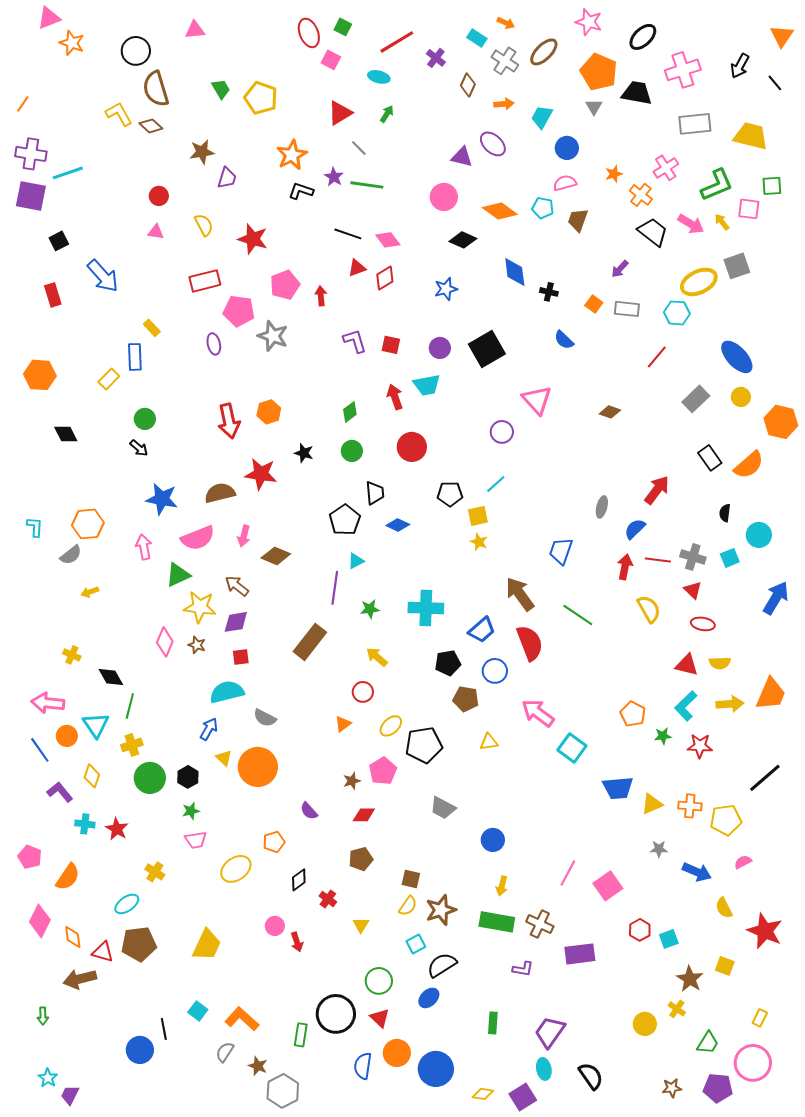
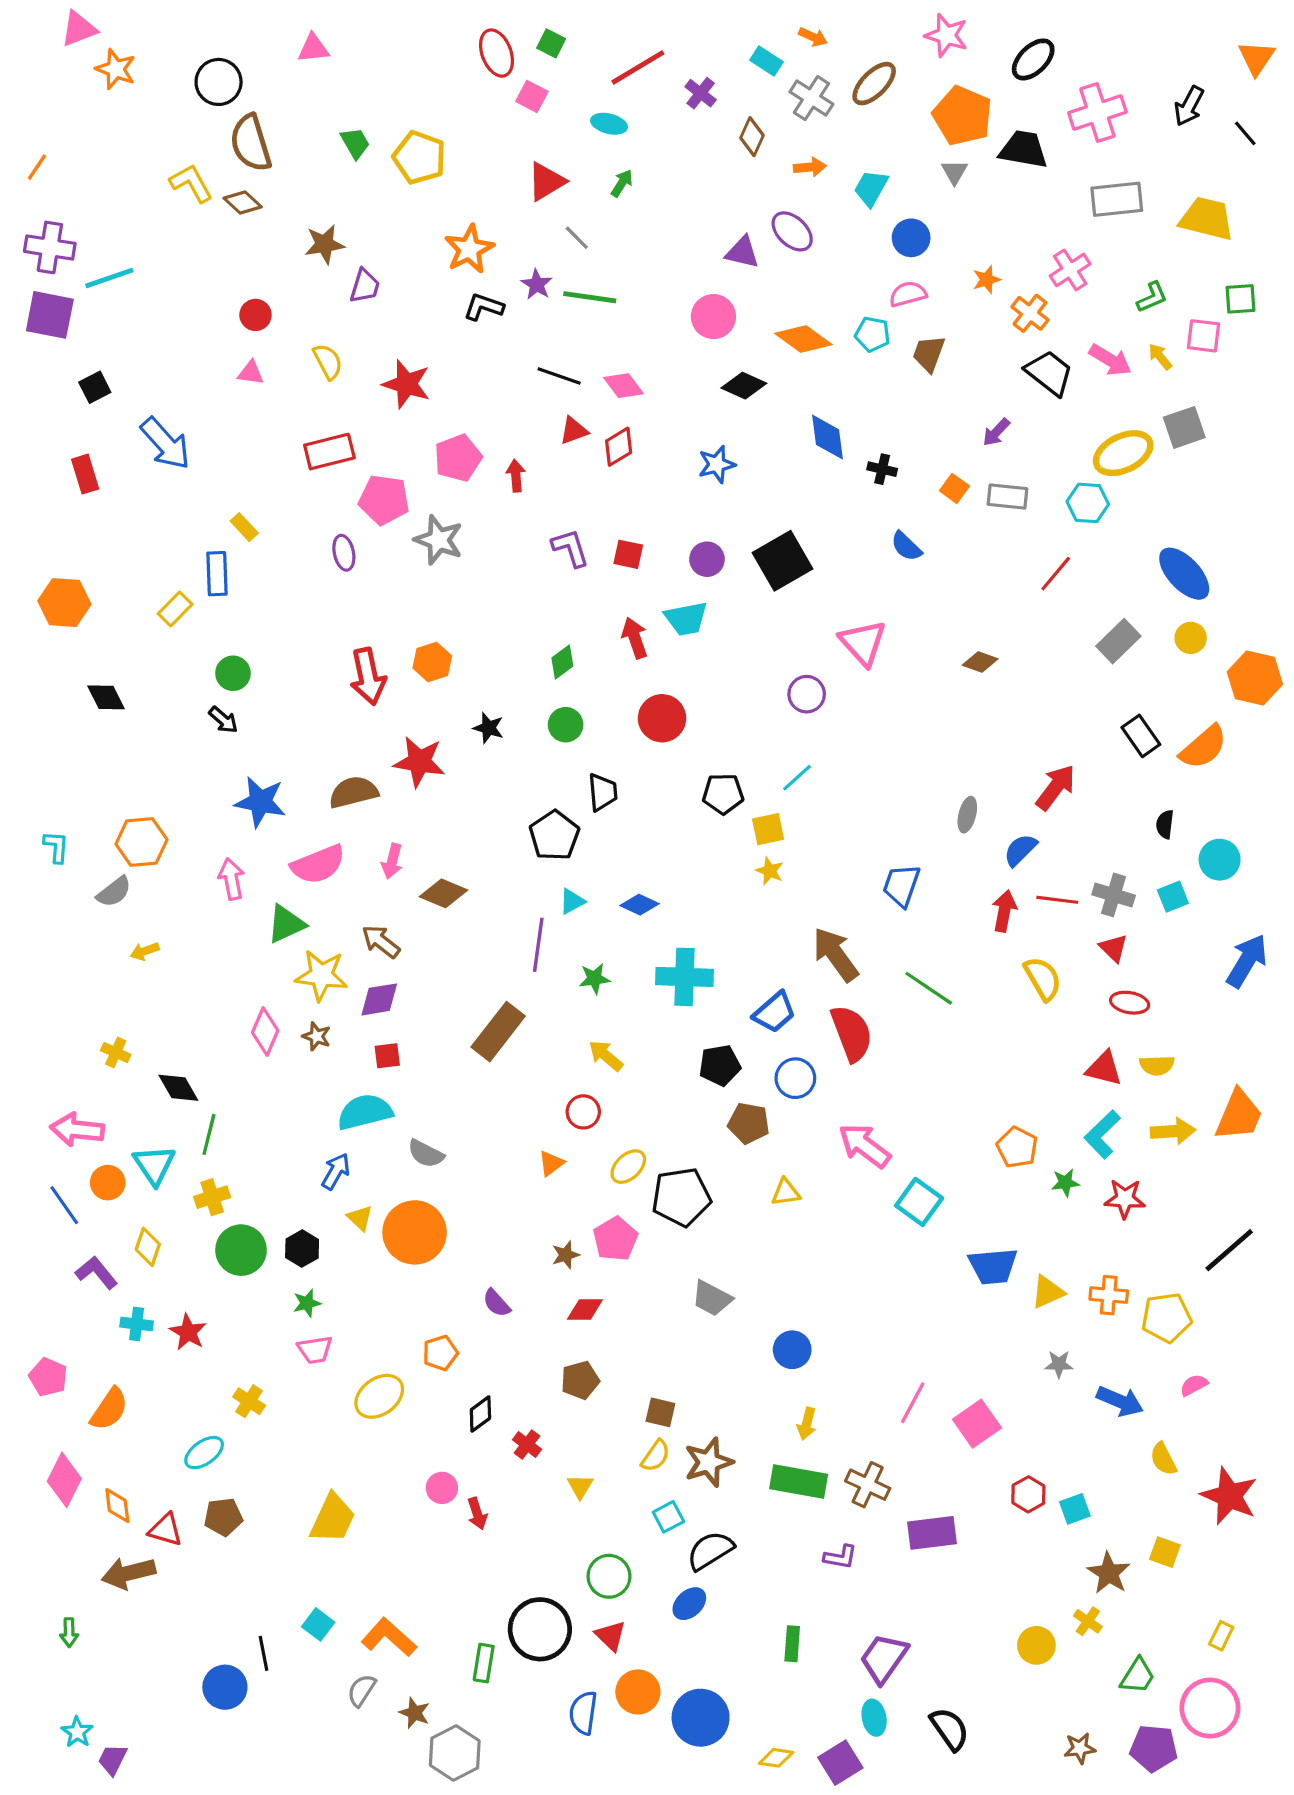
green L-shape: (717, 185) -> (1152, 297), size x0.6
blue diamond: (398, 525) -> (640, 905), moved
brown pentagon: (139, 944) -> (223, 1517), size x0.7

